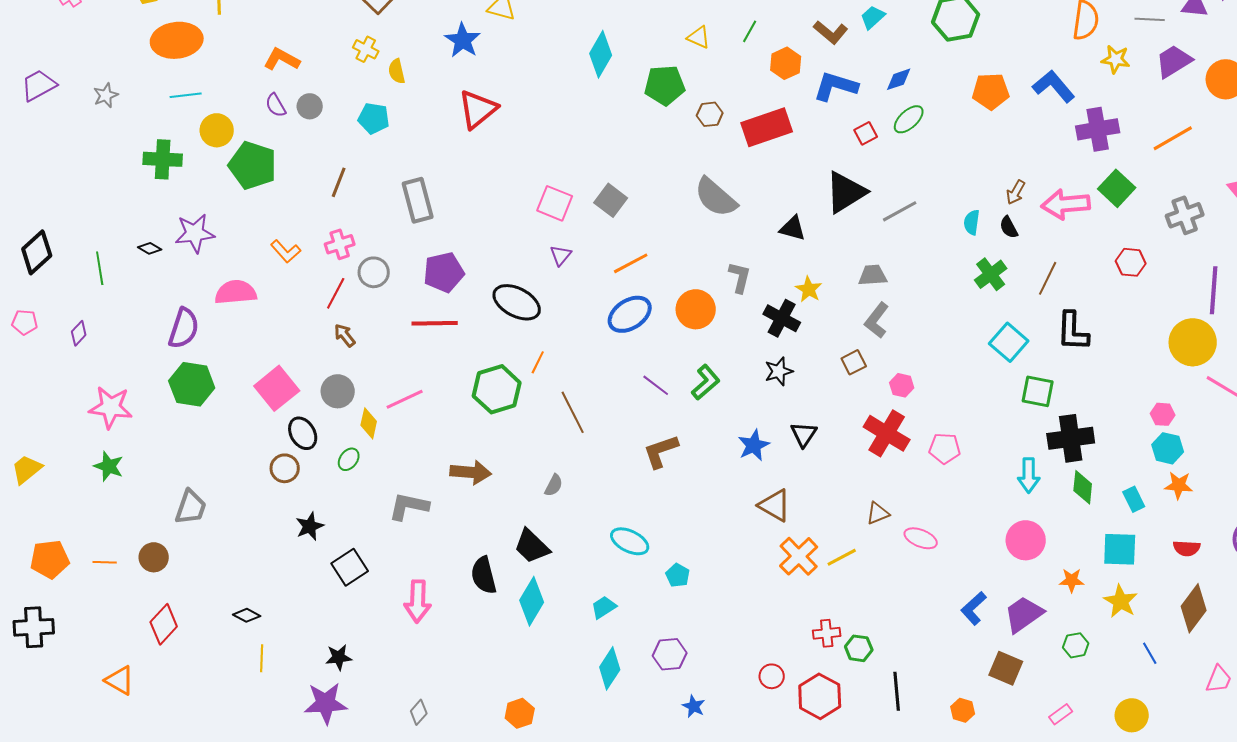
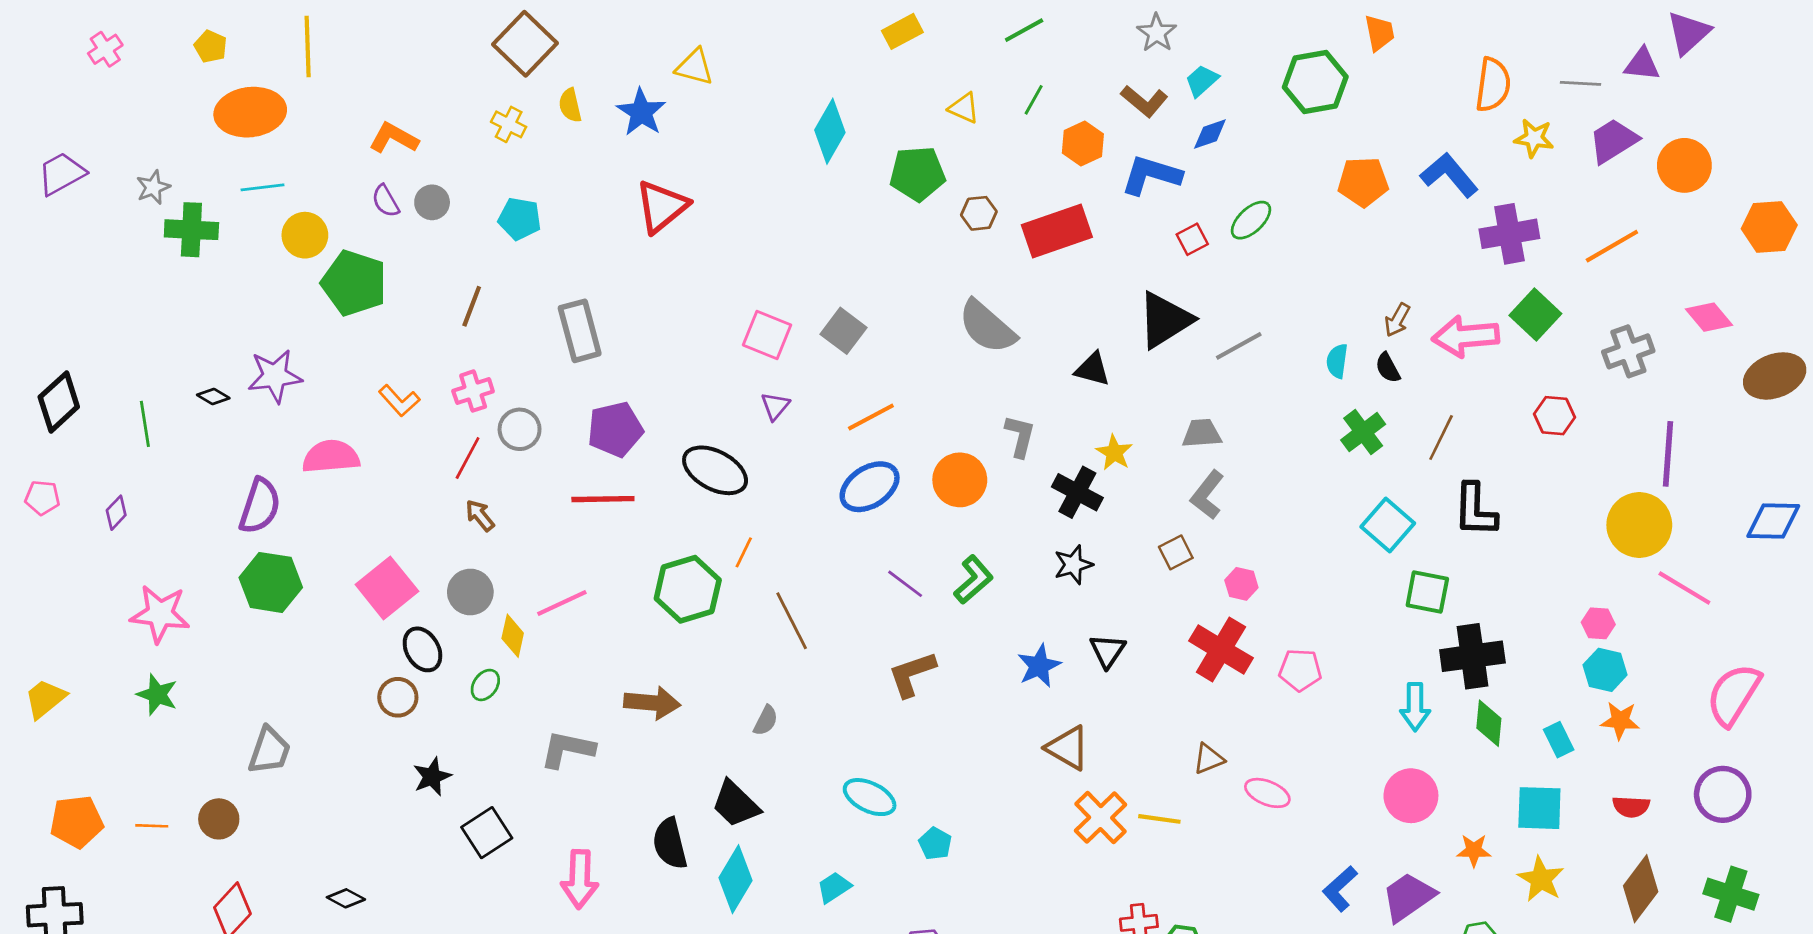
yellow semicircle: (397, 71) -> (570, 105), moved
blue diamond: (899, 79) -> (1210, 134), moved
green cross: (163, 159) -> (191, 230), moved
yellow line: (842, 557) -> (1159, 819), turned 36

